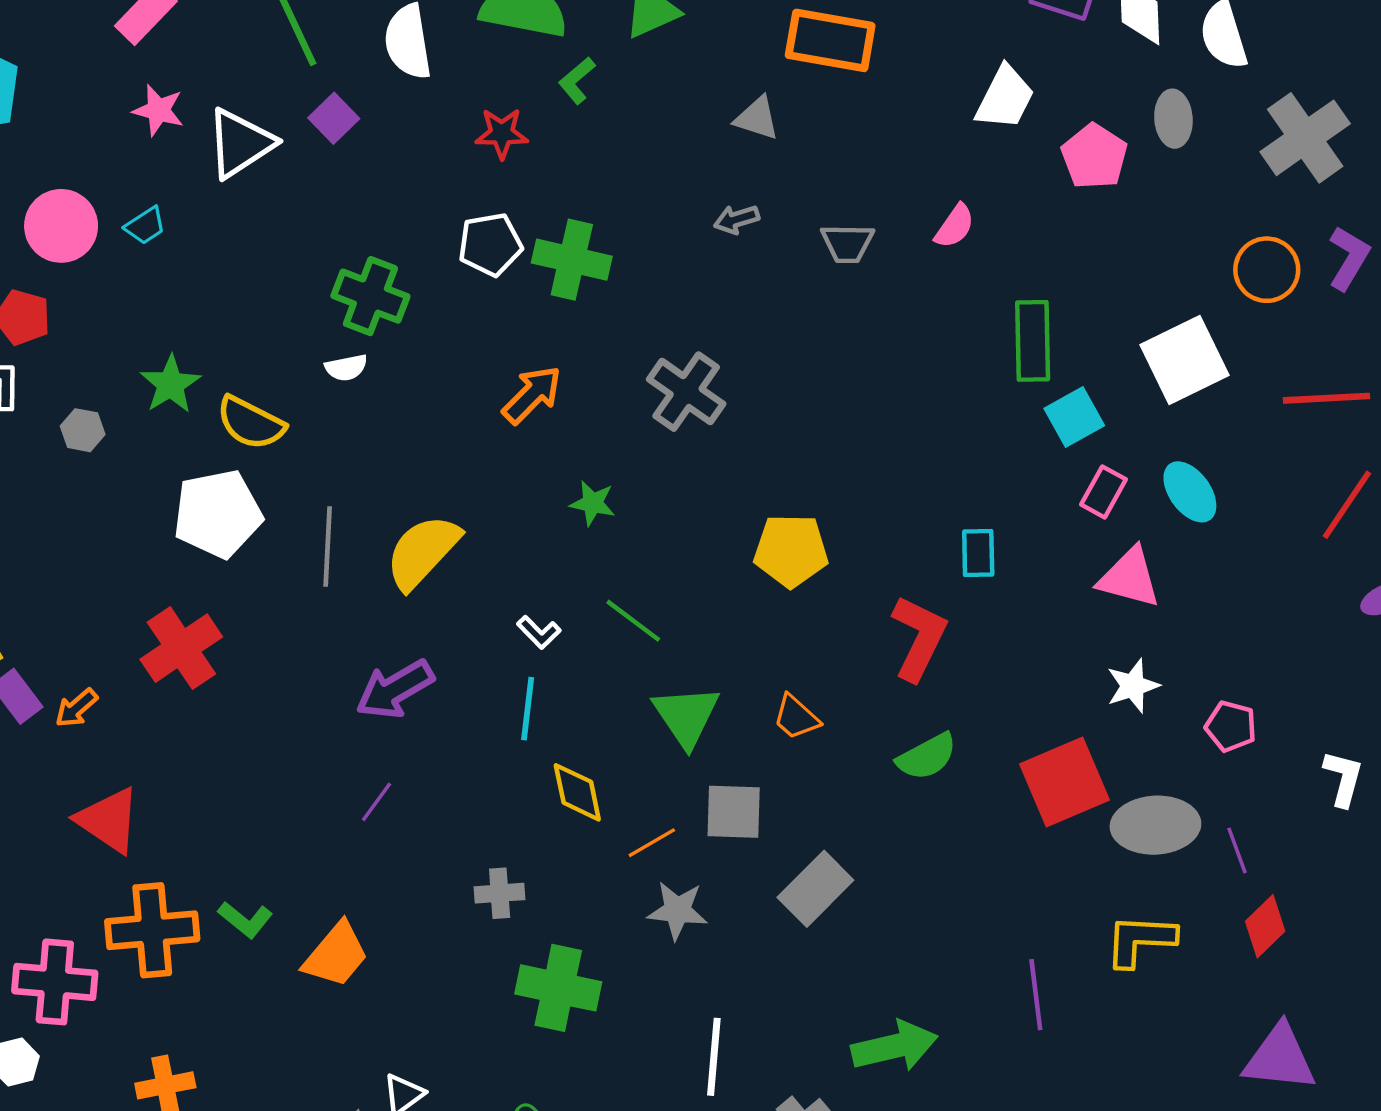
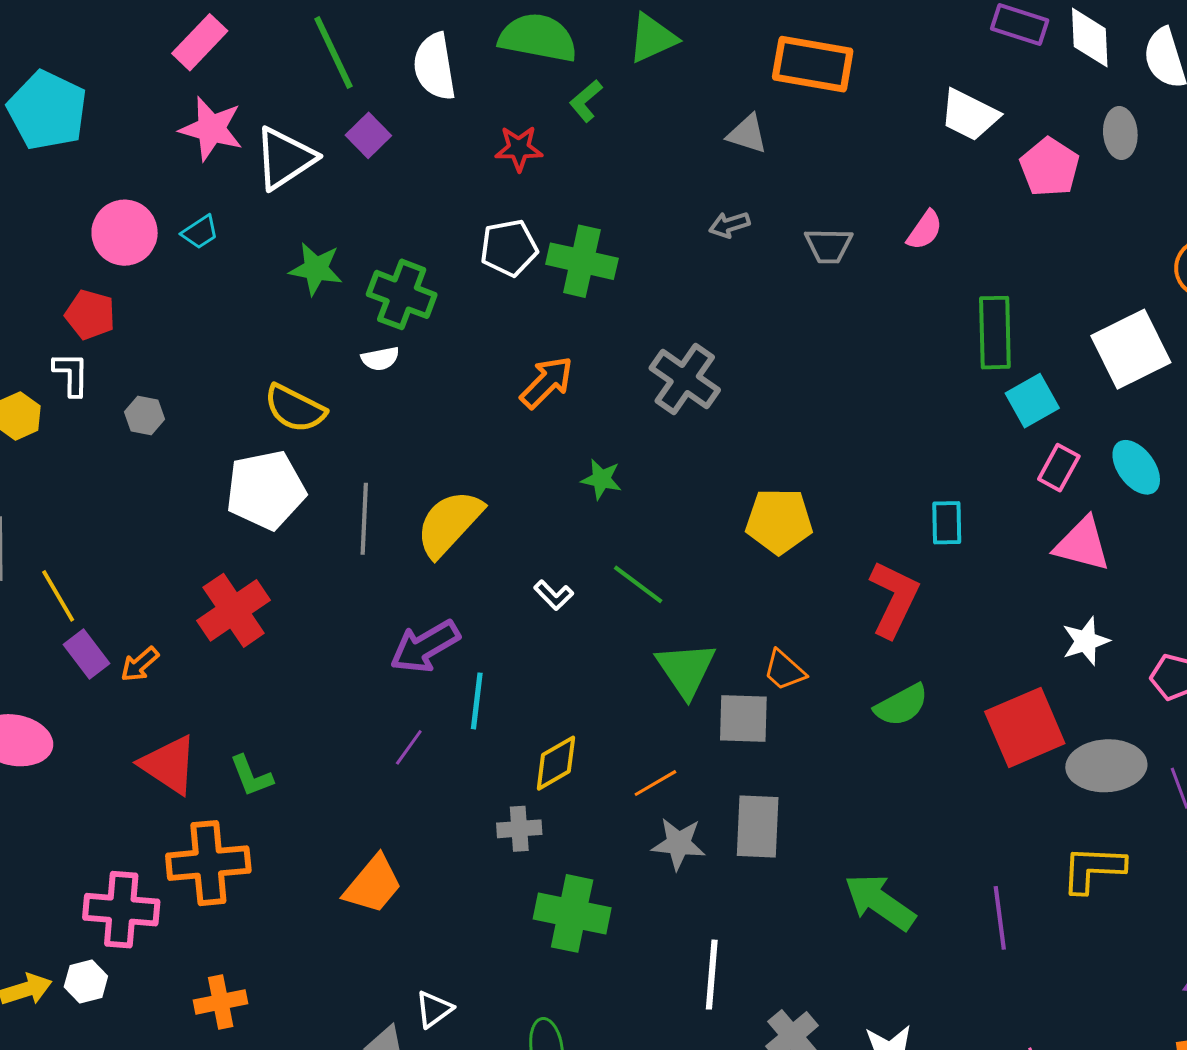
white trapezoid: (1005, 98) -> (969, 115), turned 90
pink star: (158, 110) -> (211, 129), size x1.4
green star: (170, 384) -> (316, 269), moved, turned -30
cyan line: (528, 709) -> (477, 701), moved
yellow diamond: (577, 792) -> (556, 763), moved, turned 72
gray square: (734, 812) -> (743, 718), moved
gray rectangle: (815, 889) -> (758, 826), moved, turned -42
green L-shape: (245, 920) -> (251, 776), moved, turned 30
green arrow: (895, 1046) -> (880, 902), moved, turned -132

